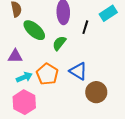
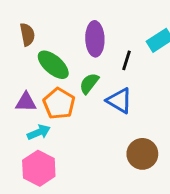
blue triangle: (78, 71) -> (119, 101), moved
orange pentagon: (47, 74) -> (59, 104), moved

